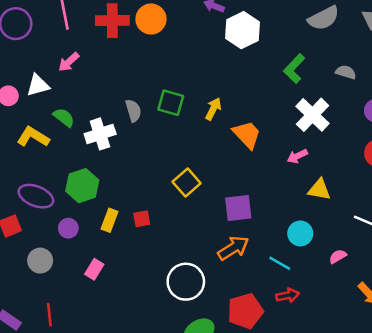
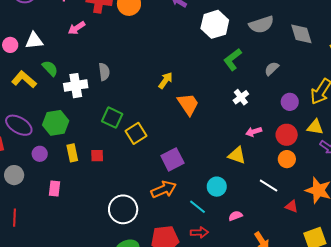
white hexagon: (242, 30) -> (215, 24), moved
pink arrow: (69, 62) -> (77, 28), moved
gray semicircle: (346, 72) -> (272, 69), turned -70
green square: (171, 103) -> (112, 118), moved
white cross: (313, 115) -> (241, 97), size x0.6
pink arrow: (297, 156) -> (254, 132), moved
purple square: (238, 208) -> (172, 159), turned -30
yellow rectangle: (109, 220) -> (72, 153), turned -42
pink semicircle: (338, 256) -> (235, 216), moved
pink rectangle: (94, 269) -> (54, 188), turned -35

